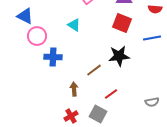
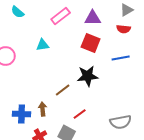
cyan triangle: (74, 25) -> (43, 45), turned -40
blue cross: (53, 57) -> (22, 114), moved
gray semicircle: (152, 102) -> (121, 122), size x1.5

